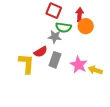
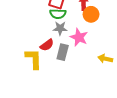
green semicircle: (64, 27) -> (58, 14), moved
pink star: (79, 65) -> (79, 37), moved

